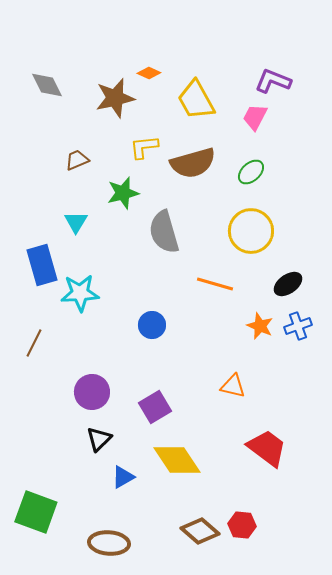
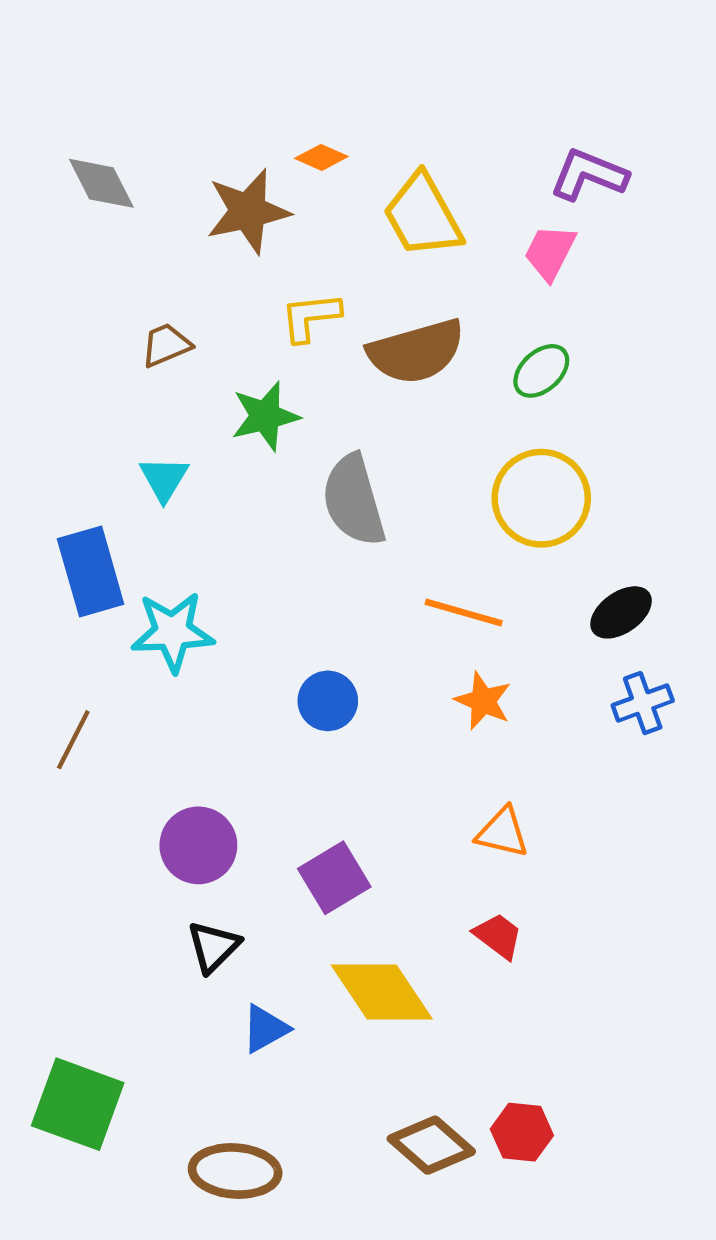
orange star: (260, 326) -> (483, 701), moved
red trapezoid: (267, 448) -> (498, 936), moved, size x0.6

